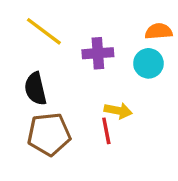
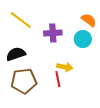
orange semicircle: (159, 31) -> (89, 20), turned 42
black semicircle: (35, 89) -> (16, 54), turned 84

